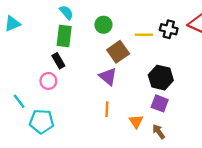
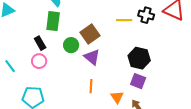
green circle: (103, 25) -> (71, 45), moved
brown square: (118, 52) -> (90, 34), moved
black rectangle: (58, 61) -> (40, 43), moved
cyan line: (19, 101) -> (10, 66), moved

